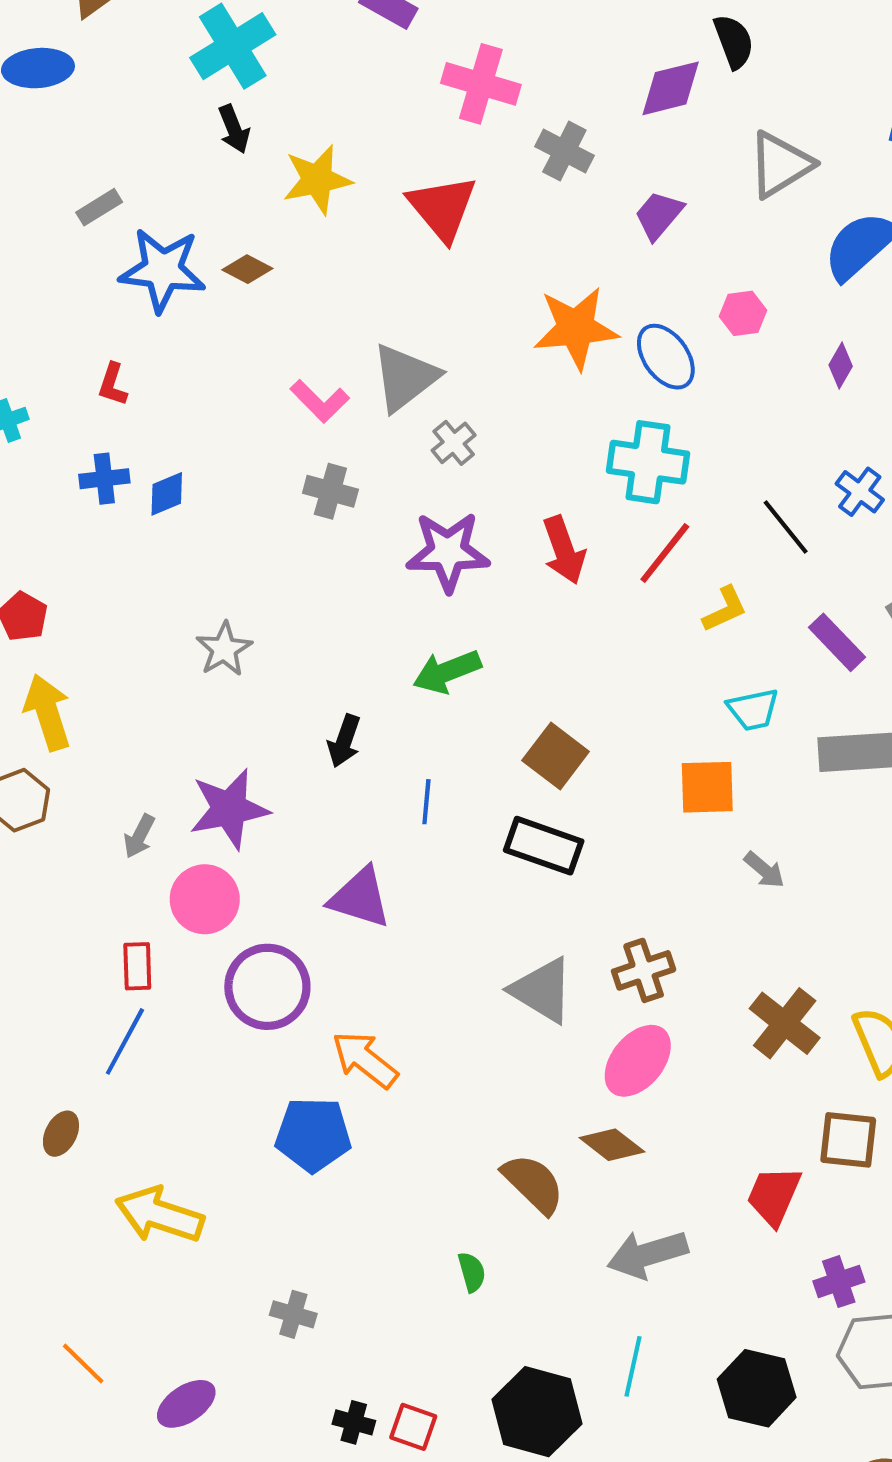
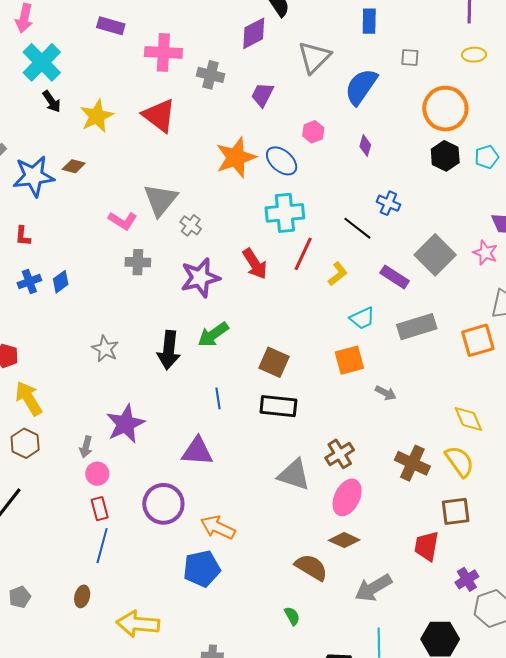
black arrow: (344, 741) -> (169, 350), moved, size x1.5
pink circle: (205, 899) -> (97, 474), moved, size x0.7

